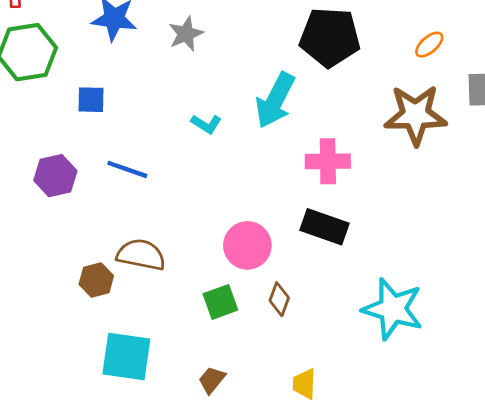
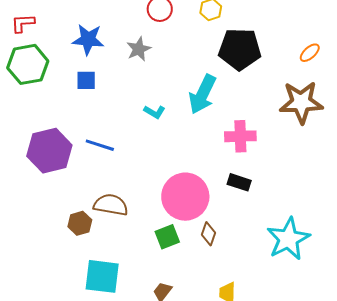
blue square: (91, 100) -> (86, 80), moved
purple hexagon: (55, 176) -> (49, 151), size x1.5
black rectangle: (324, 227) -> (239, 182), size x0.7
pink circle: (247, 245) -> (185, 197), size x1.4
cyan star: (393, 309) -> (288, 239), turned 30

